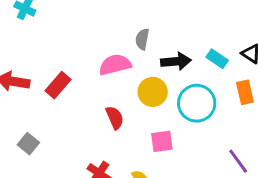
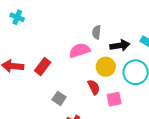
red semicircle: (115, 118) -> (94, 87), moved
gray square: (28, 144) -> (59, 98), moved

